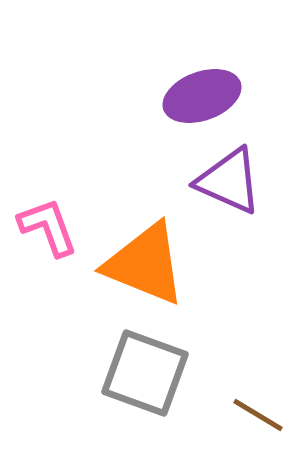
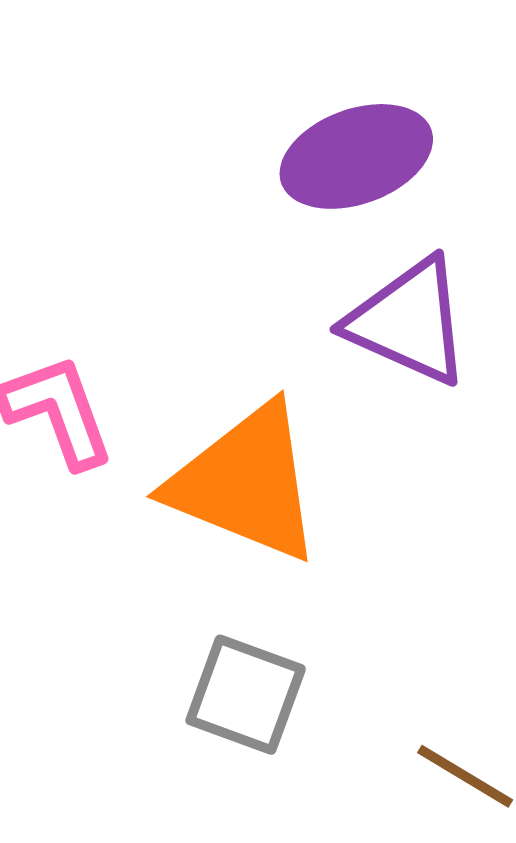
gray square: (145, 373) -> (246, 695), size x0.7

